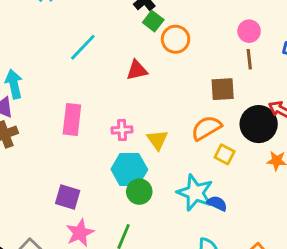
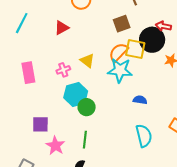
yellow triangle: (157, 140) -> (87, 61), moved
yellow square: (225, 154) -> (135, 49), moved, size x1.5
cyan star: (195, 193) -> (120, 70), moved

